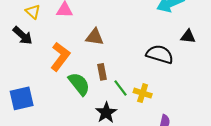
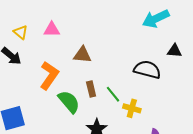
green line: (121, 88) -> (113, 94), moved

